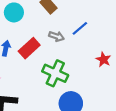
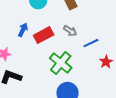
blue line: (80, 28) -> (91, 43), moved

